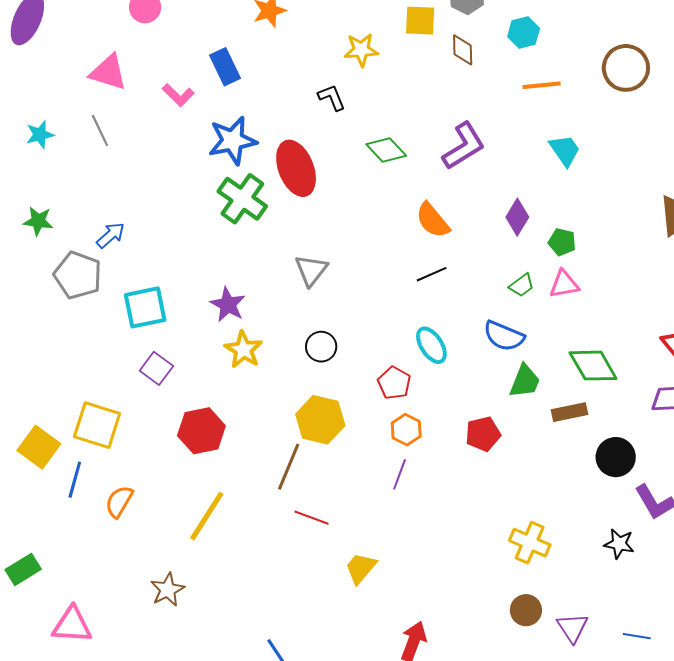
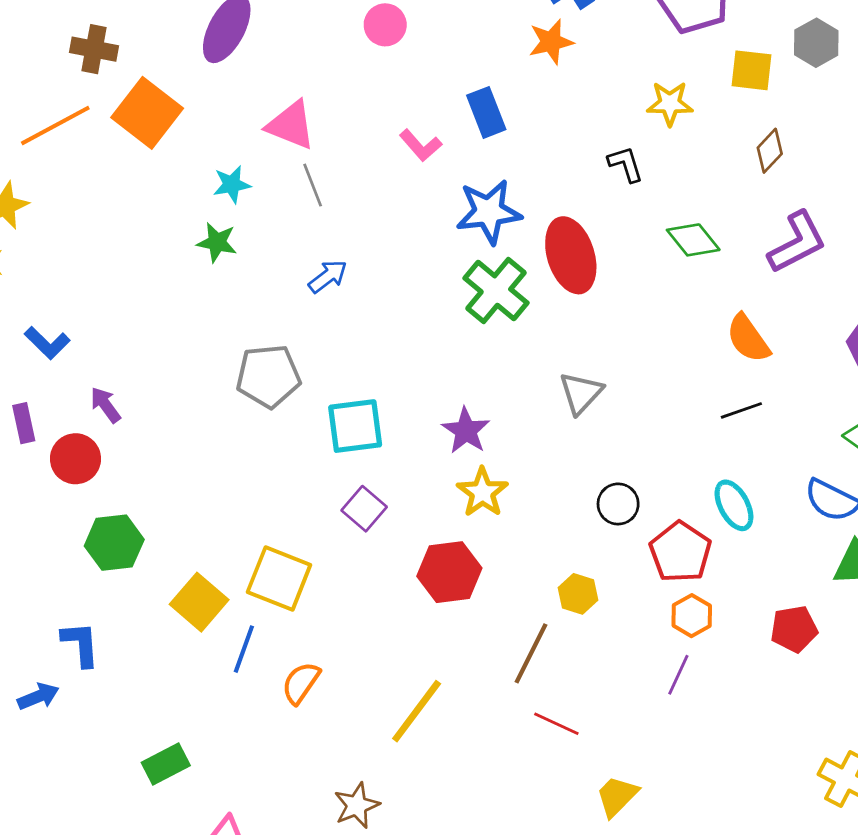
brown diamond: (463, 50) -> (770, 151), moved, turned 40
pink triangle: (108, 72) -> (291, 125), moved
green star: (38, 221) -> (217, 242), moved
blue arrow: (111, 235) -> (328, 276), moved
gray pentagon: (78, 275) -> (268, 376), turned -30
black circle: (321, 347) -> (618, 504), moved
red pentagon: (394, 383) -> (680, 552), size x1.4
yellow hexagon: (320, 420) -> (578, 594), size x0.6
red hexagon: (201, 431) -> (449, 572), moved

